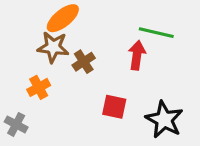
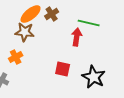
brown cross: (84, 62) -> (52, 14), moved

